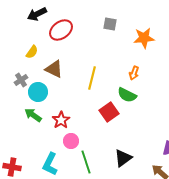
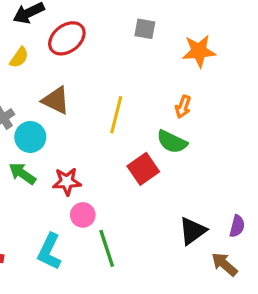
yellow semicircle: (32, 52) -> (19, 57), moved
red star: (61, 120) -> (67, 182), turned 30
black triangle: (123, 158) -> (193, 231), moved

